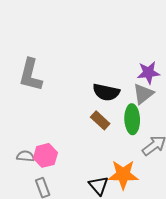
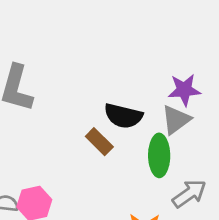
brown rectangle: (100, 120) -> (99, 142), moved

